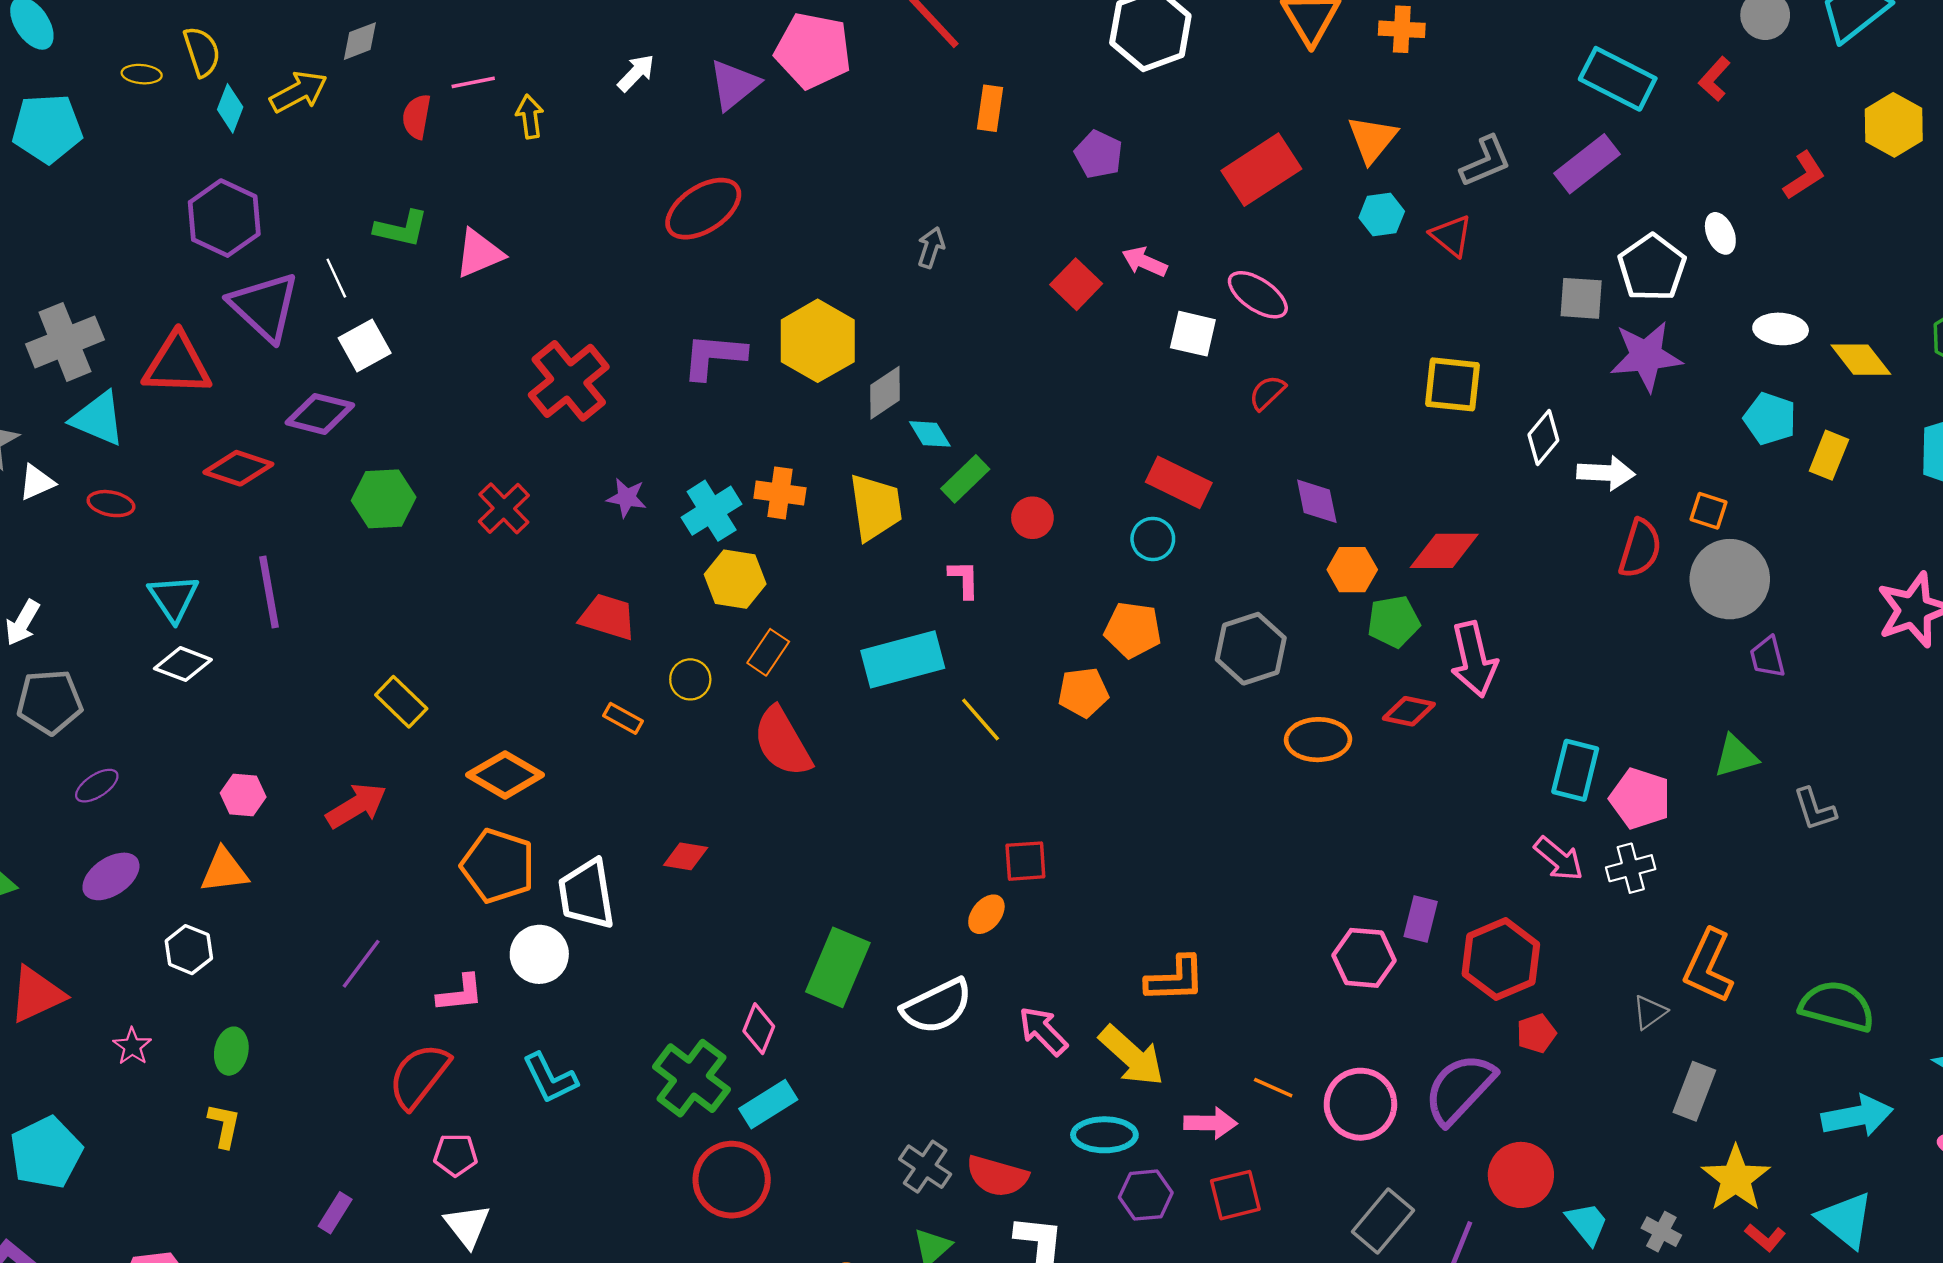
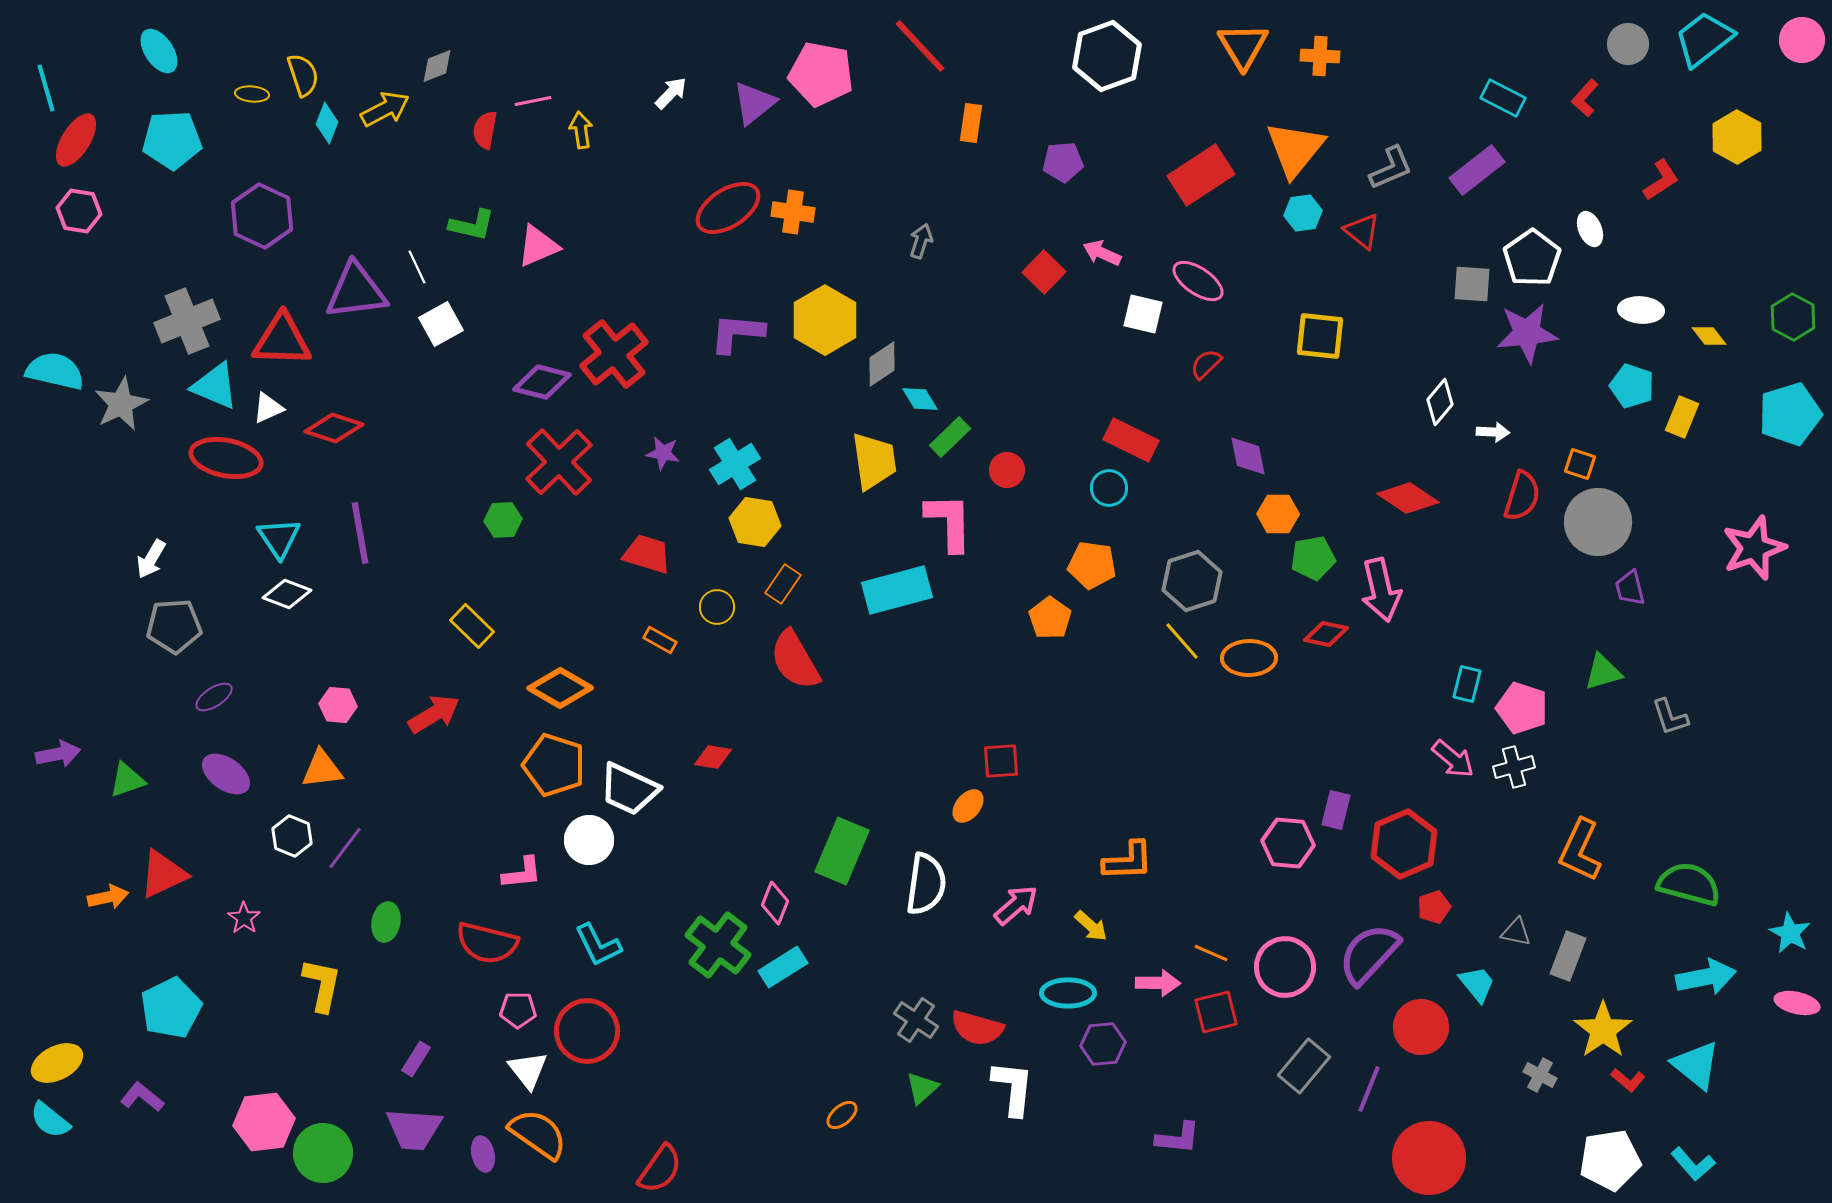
cyan rectangle: (1618, 79) -> (1503, 98), size x0.7
orange triangle: (1372, 139) -> (1295, 149), size x1.4
purple pentagon: (1099, 154) -> (1063, 162), turned -30
purple hexagon: (224, 218) -> (262, 216), moved
purple triangle: (264, 307) -> (356, 291), turned -50
yellow diamond: (1861, 360) -> (1709, 336), size x0.7
yellow square: (1453, 384) -> (1320, 336), moved
purple diamond: (320, 414) -> (542, 382), moved
white arrow: (1606, 473) -> (1493, 432), size x0.7
white triangle: (37, 482) -> (268, 408), moved
orange cross: (780, 493) -> (793, 212), moved
green hexagon: (384, 499) -> (503, 520), moved, size x0.7
red ellipse: (111, 504) -> (226, 458), size x1.8
red cross: (504, 508) -> (559, 462), size x1.5
red diamond: (1444, 551) -> (1408, 498), moved, turned 34
pink L-shape: (964, 579) -> (949, 522), size x1.8
orange pentagon: (1083, 692) -> (1050, 618), turned -30
yellow line: (981, 720) -> (1182, 641), moved
cyan rectangle: (1575, 770) -> (1467, 684), size x0.7
purple ellipse: (111, 876) -> (226, 774), turned 69
white trapezoid: (586, 894) -> (629, 789), turned -56
purple line: (361, 964) -> (345, 848), moved
white semicircle: (937, 1006) -> (926, 884), turned -56
gray triangle: (1650, 1012) -> (1516, 932), moved, turned 48
pink arrow: (1043, 1031) -> (1016, 905), turned 93
green ellipse: (231, 1051) -> (386, 922), moved
yellow arrow: (1132, 1056) -> (1091, 926), size x0.6
red semicircle: (419, 1076) -> (487, 943), turned -114
yellow L-shape: (224, 1125) -> (322, 985), size x1.4
red circle: (732, 1180) -> (587, 1031), moved
red square: (1235, 1195) -> (1216, 1012), moved
cyan trapezoid: (1587, 1223) -> (1477, 984), moved

